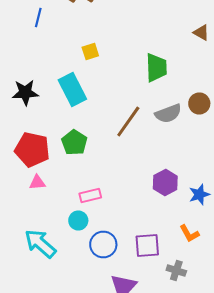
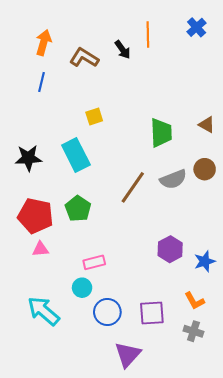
brown triangle: (201, 32) -> (207, 125), moved
gray cross: (176, 270) -> (193, 331), moved

